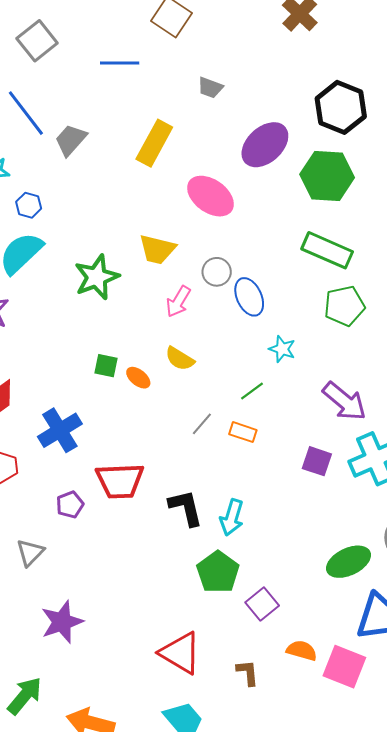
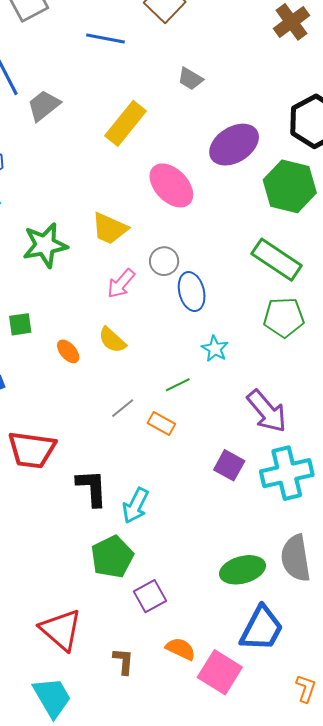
green square: (106, 366) -> (20, 324), moved, turned -30

